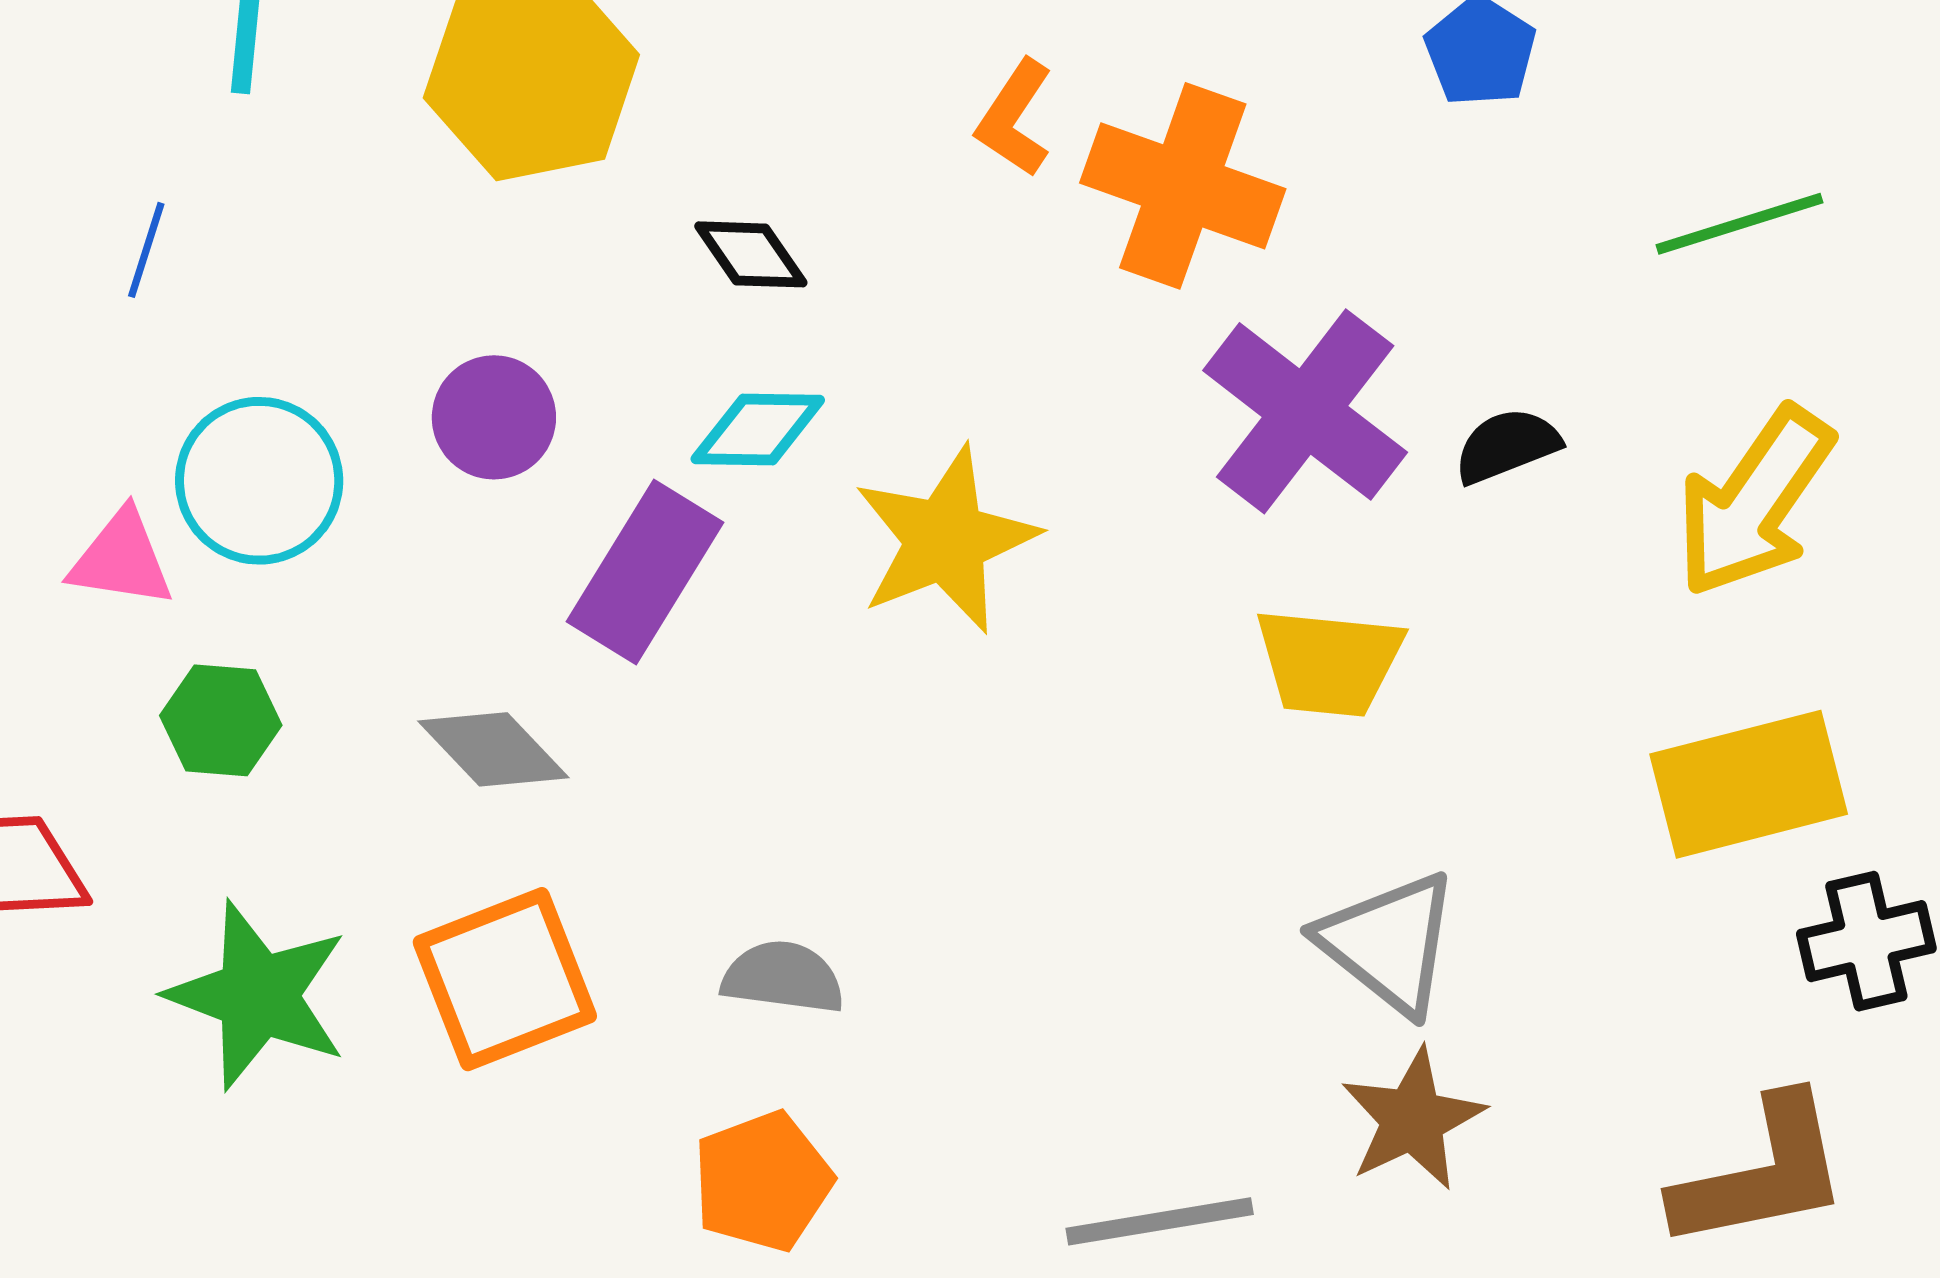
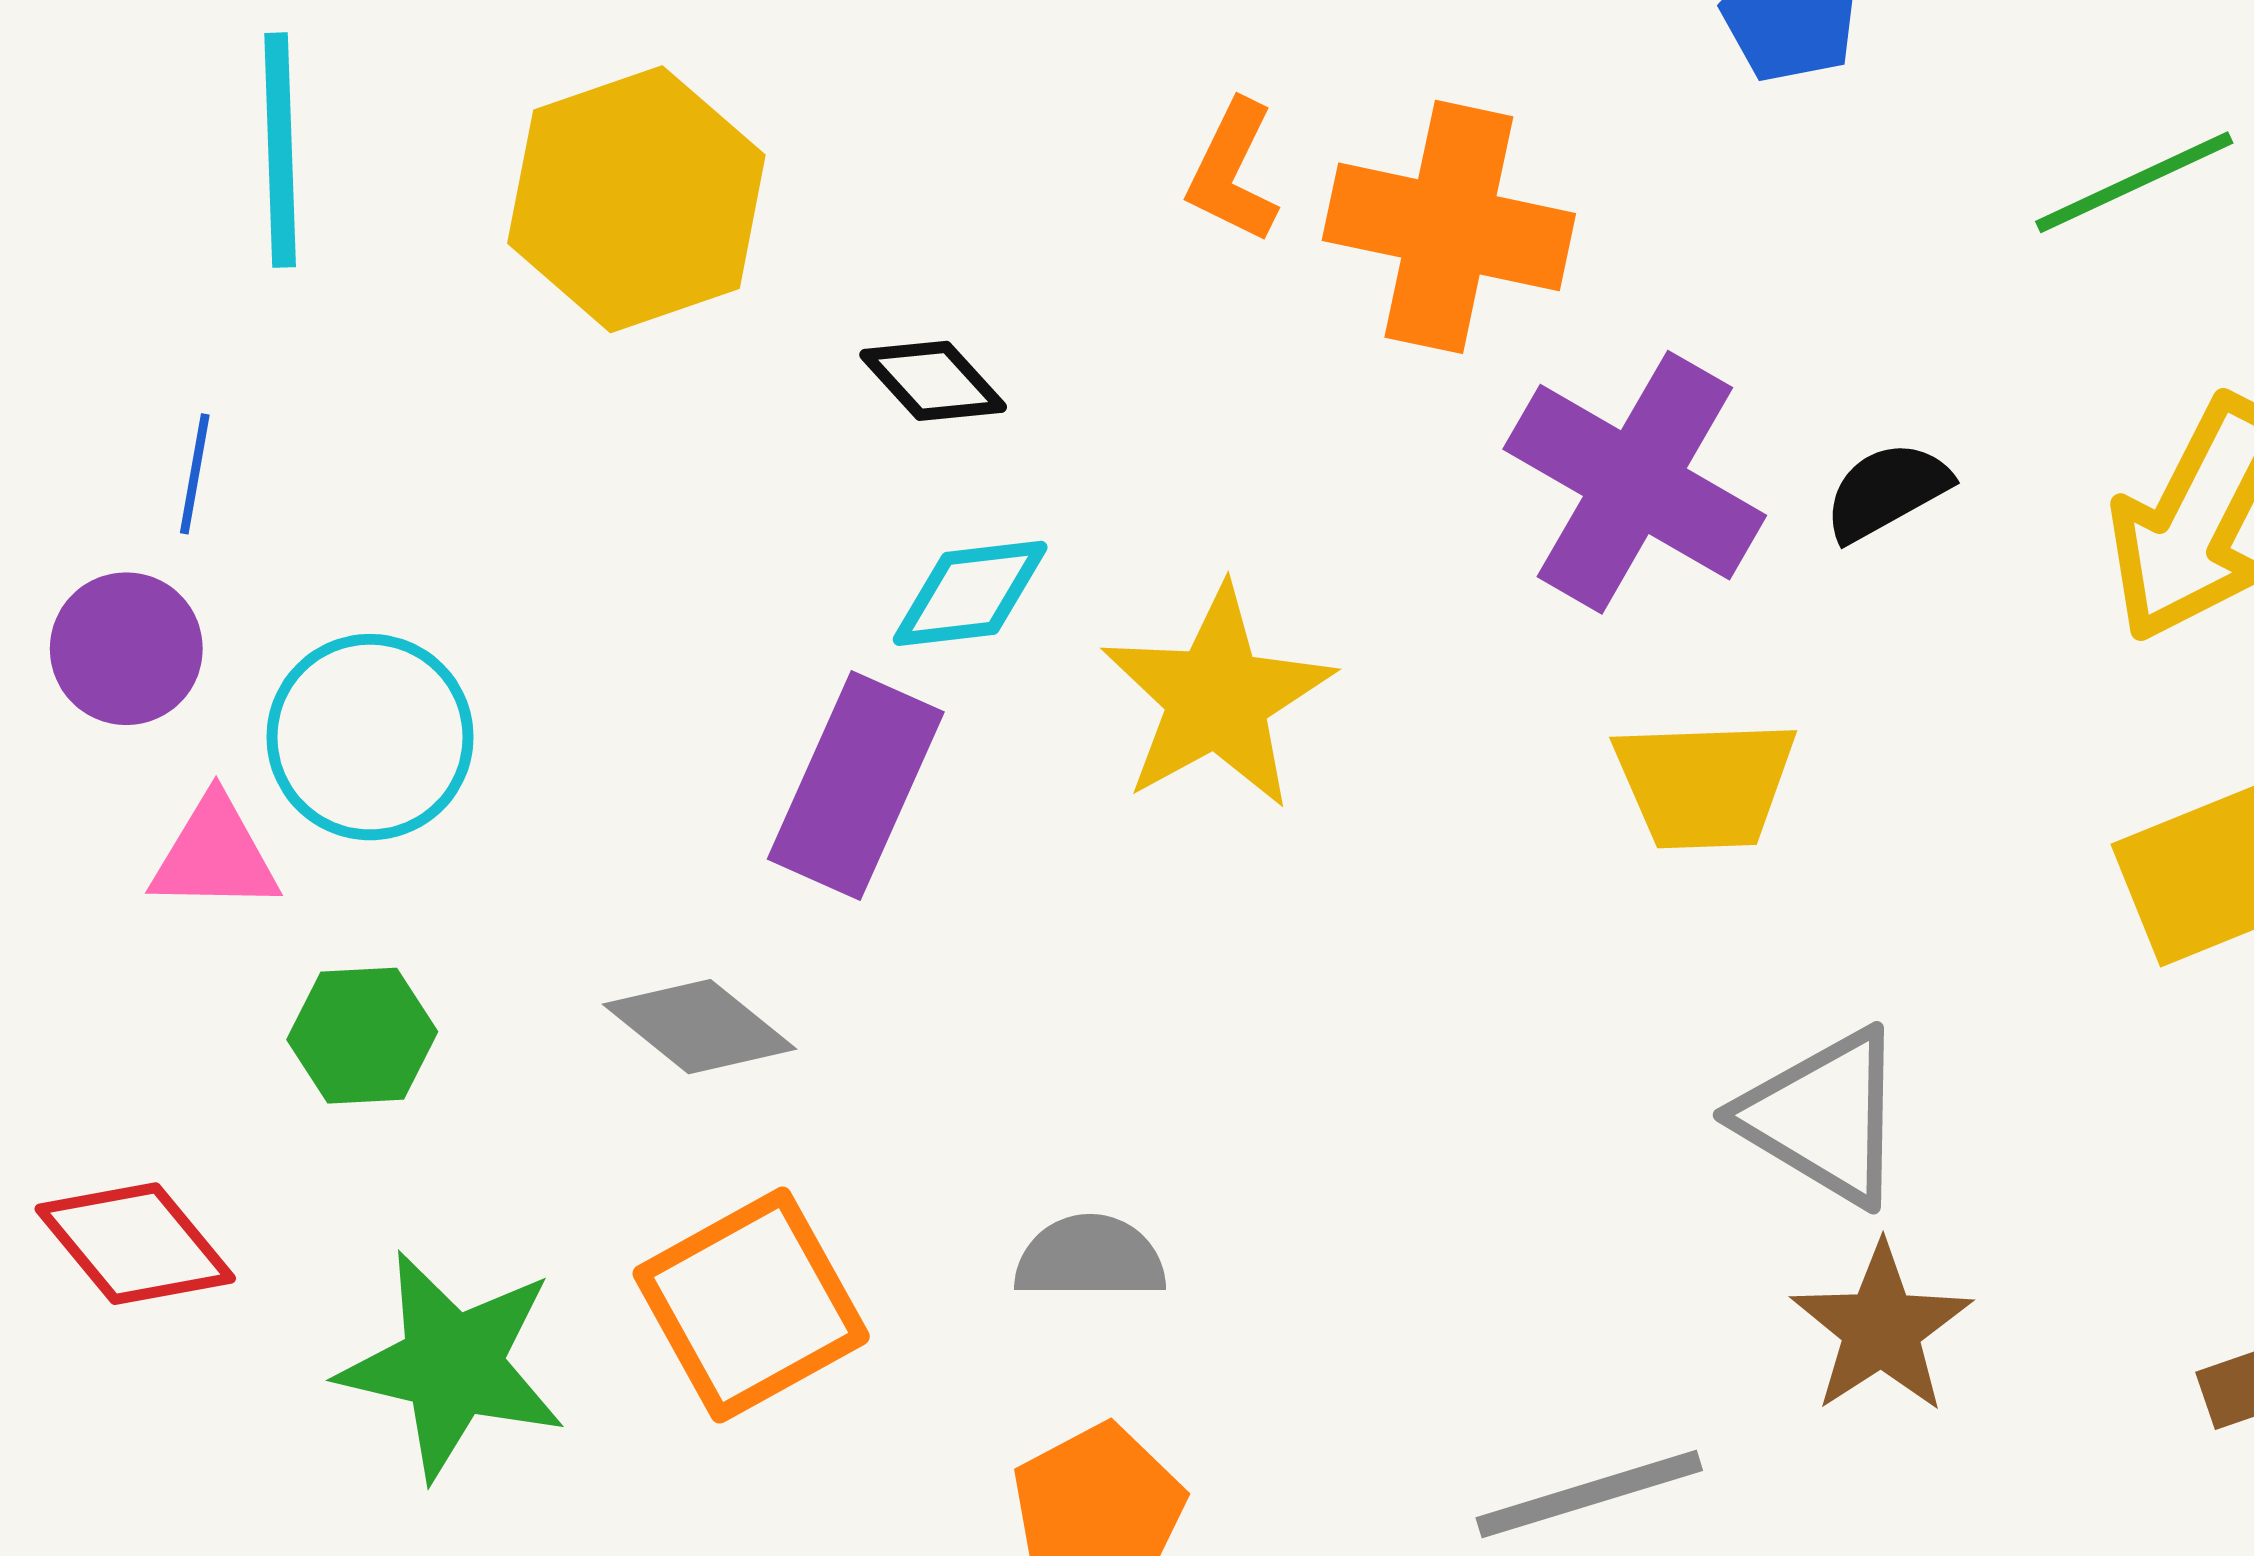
purple circle: (494, 417) -> (126, 649), moved

